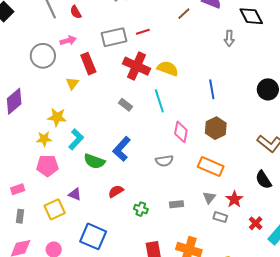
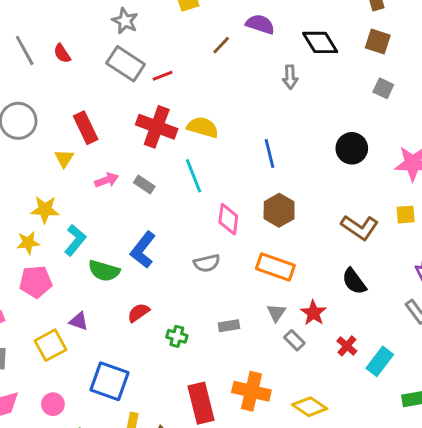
gray rectangle: (114, 37) -> (126, 64), moved, turned 50
pink arrow: (68, 40) -> (107, 180), moved
gray rectangle: (220, 217) -> (294, 340), turned 32

